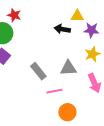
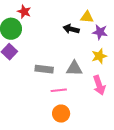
gray rectangle: (38, 71) -> (44, 69), turned -48
orange circle: (67, 112) -> (61, 114), moved

